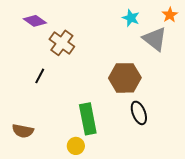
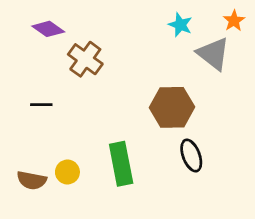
black line: (40, 76) -> (41, 105), moved, turned 63
yellow circle: (76, 146) -> (67, 172), moved

